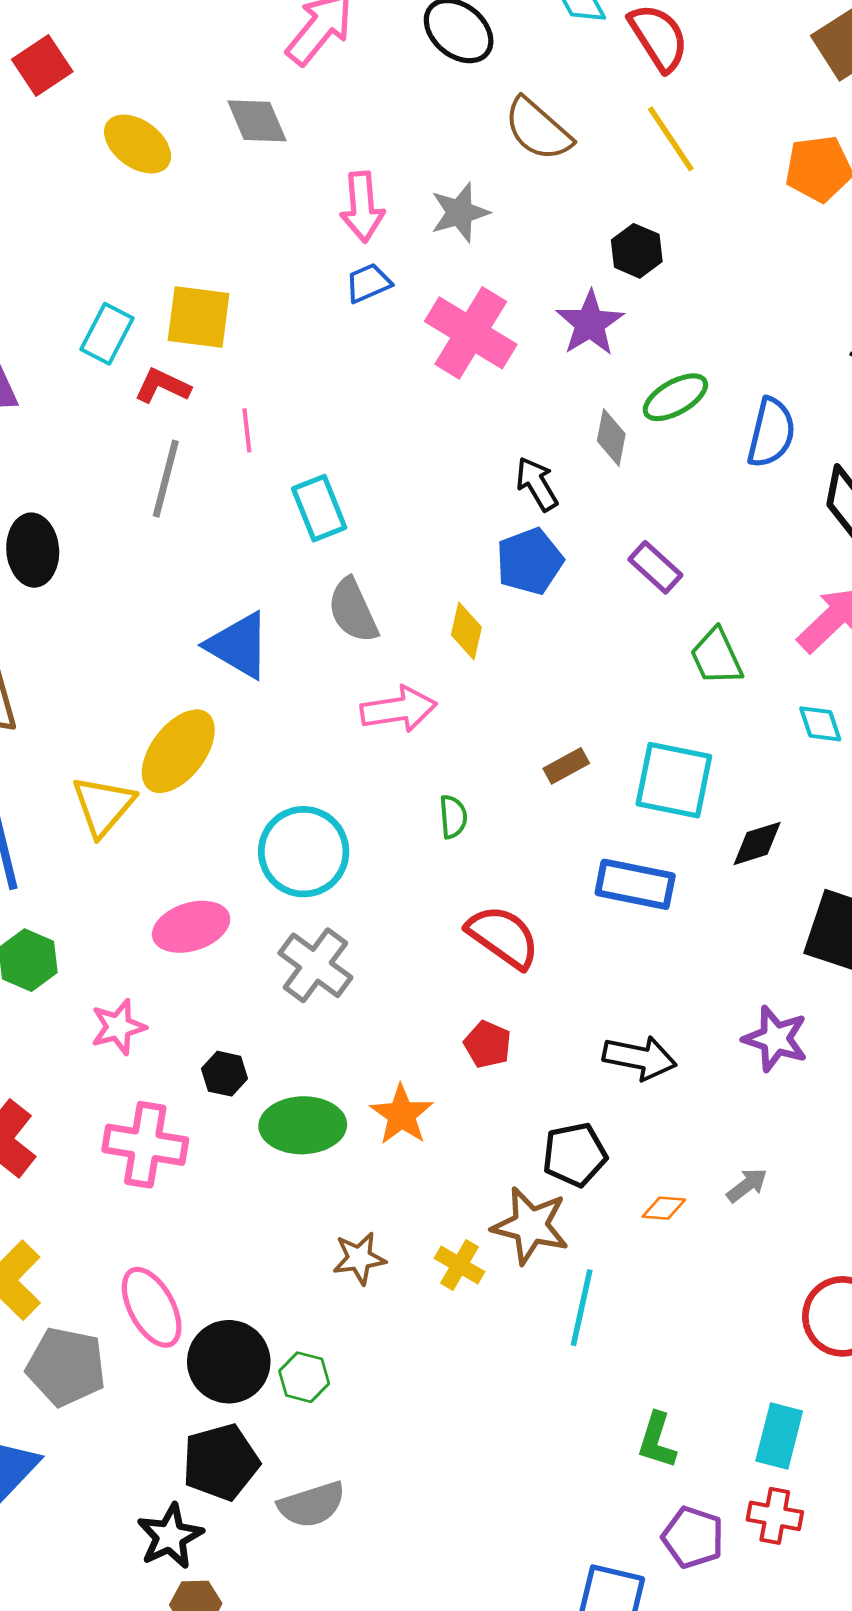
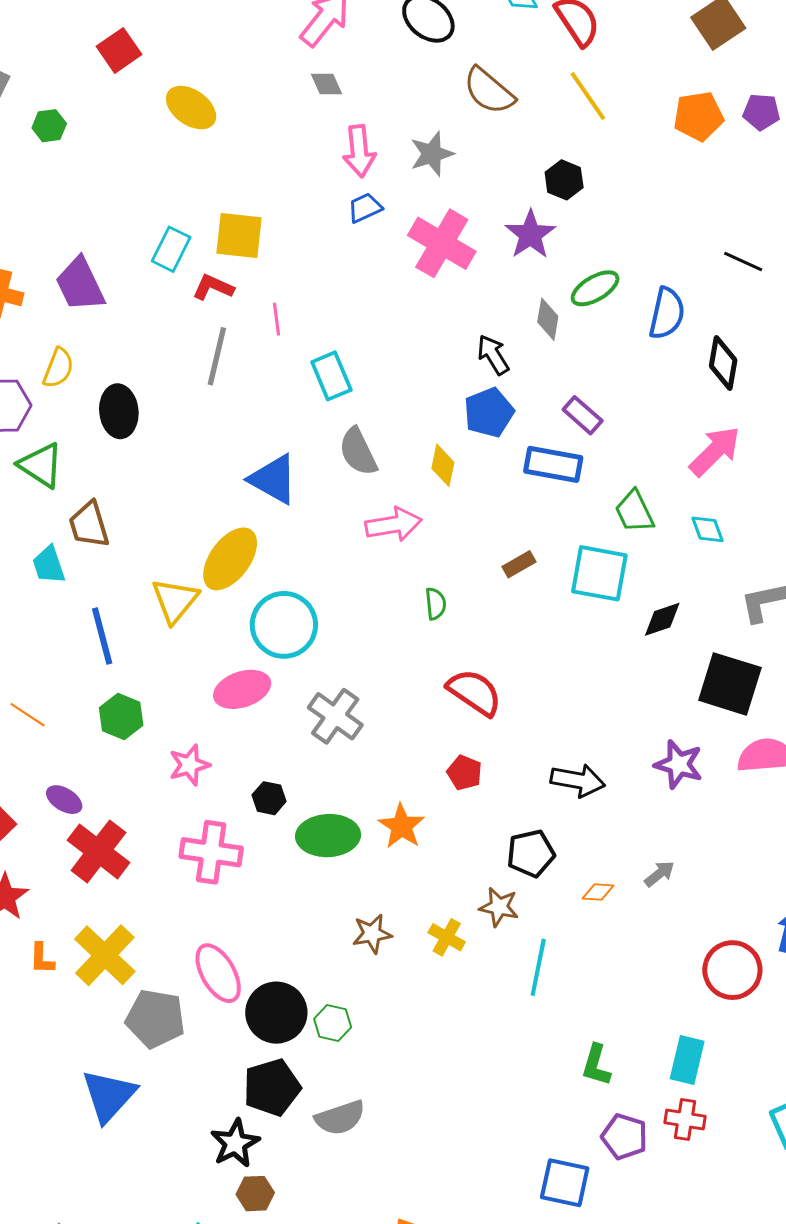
gray diamond: (257, 121) -> (326, 84), moved, size x0.7
green trapezoid: (716, 657) -> (634, 512), moved
cyan circle: (304, 852) -> (284, 625), moved
blue rectangle: (635, 884) -> (553, 464), moved
brown star: (530, 1226) -> (499, 907), size x0.7

